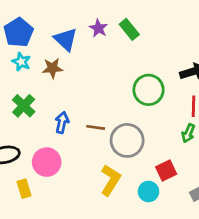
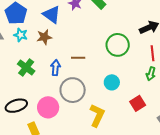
blue arrow: (62, 122) -> (56, 68), moved
brown line: (96, 127) -> (78, 58), moved
gray circle: (127, 140) -> (73, 90), moved
cyan circle: (148, 191) -> (112, 82), moved

